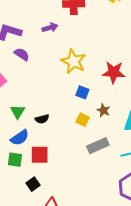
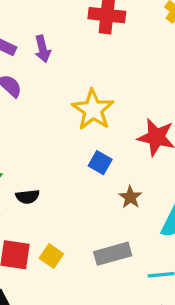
purple arrow: (50, 28) -> (43, 49), moved, turned 84
yellow square: (83, 120) -> (51, 256), moved

